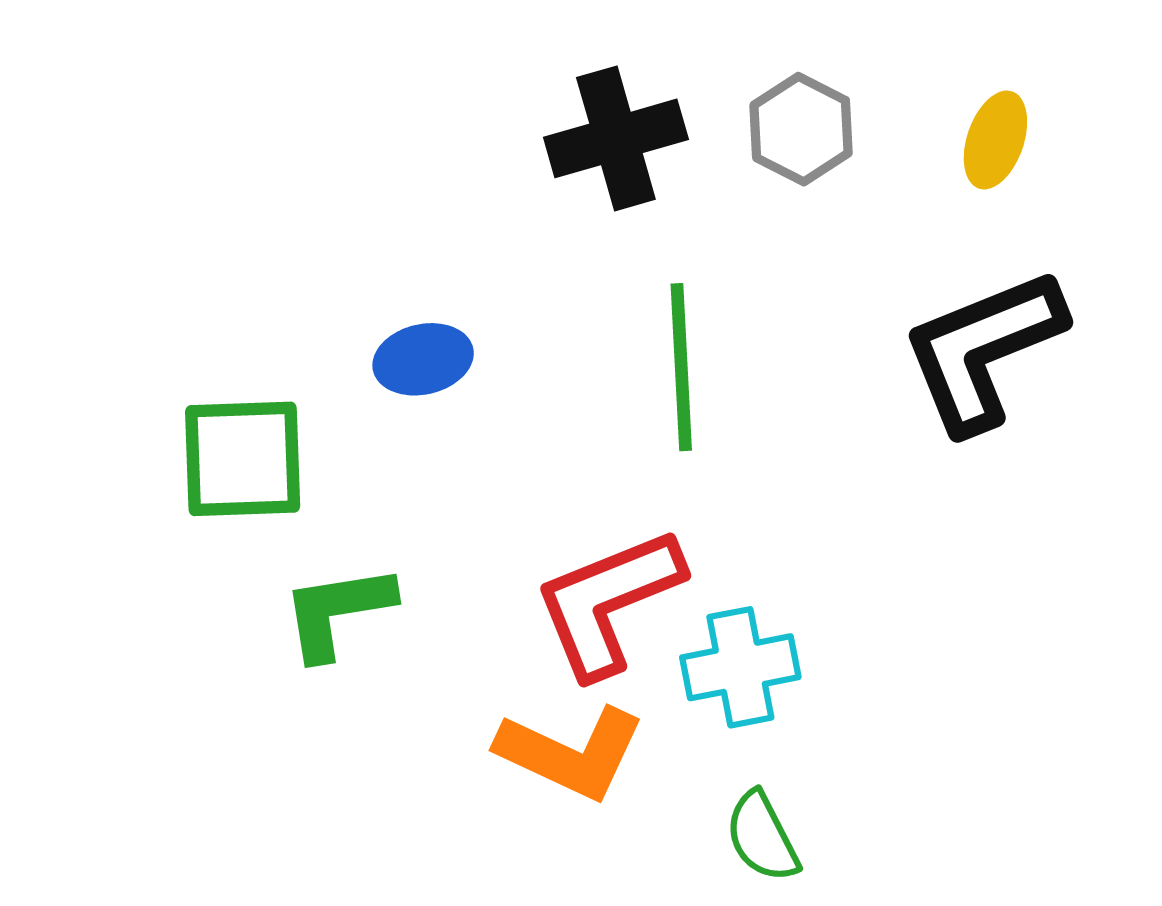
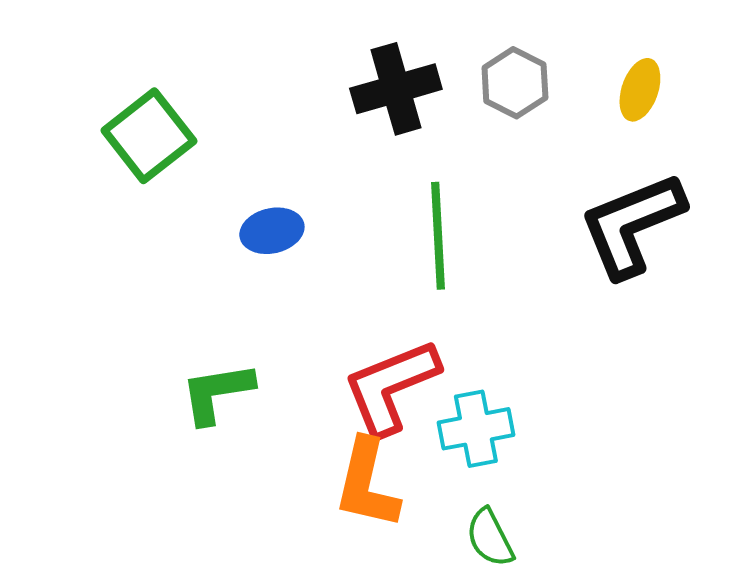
green square: (243, 459) -> (149, 136), moved, turned -36
orange L-shape: (571, 753) -> (367, 484), turned 78

